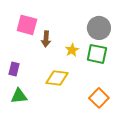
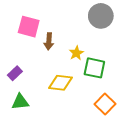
gray circle: (99, 28) -> (101, 16), moved
green square: (97, 54) -> (94, 68), moved
purple rectangle: (14, 69) -> (15, 73), turned 32

